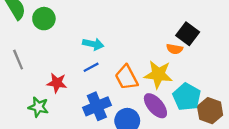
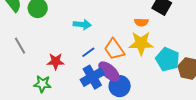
orange semicircle: (175, 49) -> (141, 22), moved
blue line: (91, 67) -> (88, 52), moved
purple ellipse: (155, 106) -> (109, 71), moved

